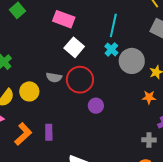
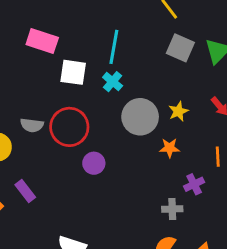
white square: (74, 47) -> (73, 72), moved, turned -30
gray circle: (132, 61) -> (140, 117), moved
purple rectangle: (49, 132) -> (25, 191), moved, turned -35

